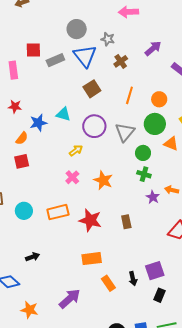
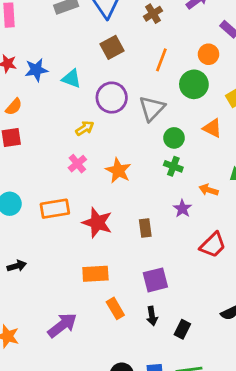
orange circle: (159, 99) -> (209, 54), moved
blue star: (38, 123) -> (36, 70), moved
green circle: (155, 124) -> (194, 84), moved
purple star: (153, 197) -> (182, 209), moved
purple square: (155, 271) -> (155, 280), moved
black arrow: (133, 279) -> (152, 316), moved

